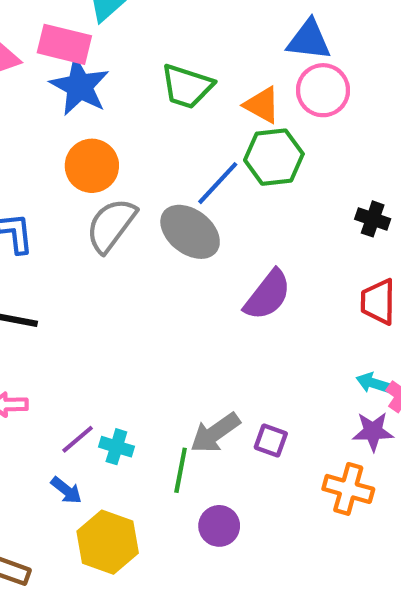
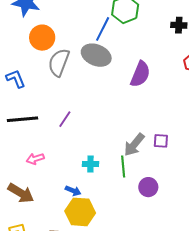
purple line: (78, 439) -> (65, 119), moved
yellow hexagon: (108, 542) -> (80, 212), moved

